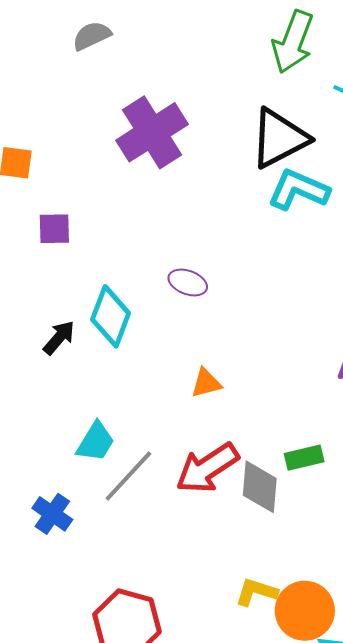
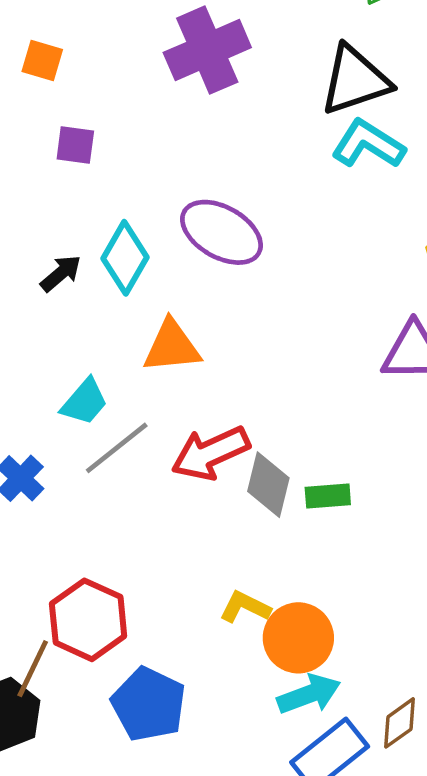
purple ellipse: (188, 283) -> (222, 232), size x1.8
orange triangle: (206, 383) -> (172, 346), moved, size x1.6
green rectangle: (304, 458) -> (328, 496), moved

